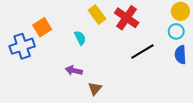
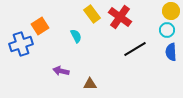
purple arrow: (74, 70) -> (61, 71), moved
brown triangle: (95, 88) -> (90, 84), turned 48

